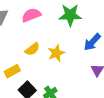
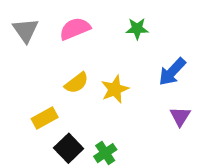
green star: (70, 15) -> (137, 29), size x0.6

